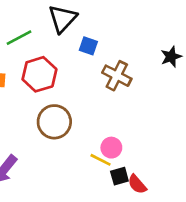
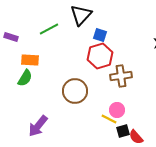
red hexagon: (39, 74) -> (100, 56), moved
brown cross: (117, 76) -> (121, 76), moved, turned -35

